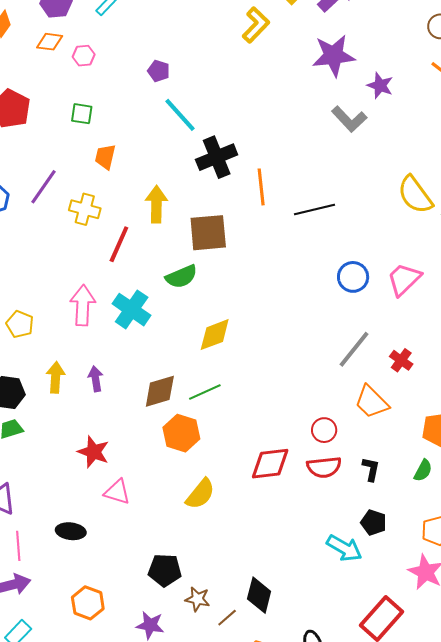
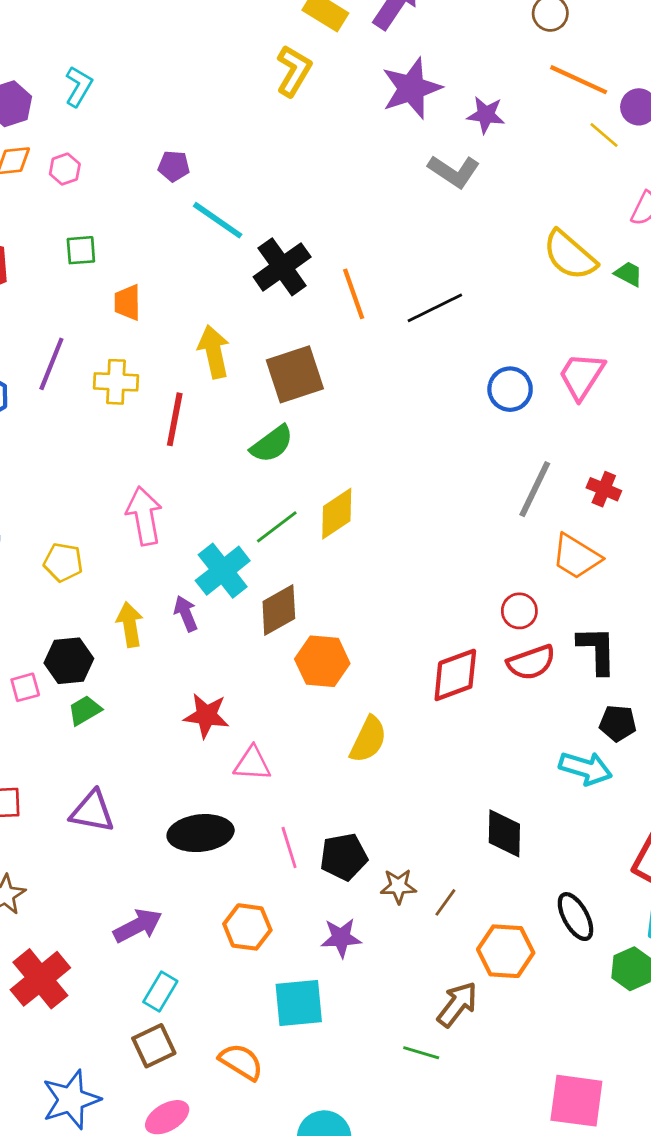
cyan cross: (132, 310) -> (223, 571), moved, turned 30
green line: (205, 392) -> (277, 527), moved
black L-shape: (371, 469) -> (597, 650), size x1.5
black ellipse: (71, 531) -> (201, 833), size x1.5
pink line: (18, 546) -> (289, 847), moved
black diamond: (259, 595) -> (504, 833), moved

